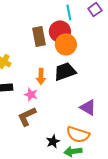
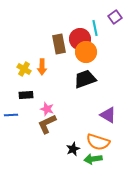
cyan line: (69, 12) -> (95, 28), moved
orange arrow: (41, 76) -> (42, 67), moved
pink star: (31, 94) -> (47, 109), moved

